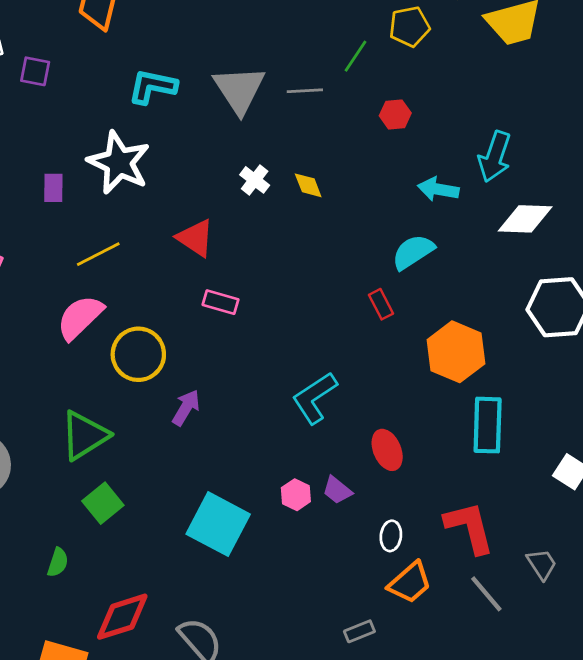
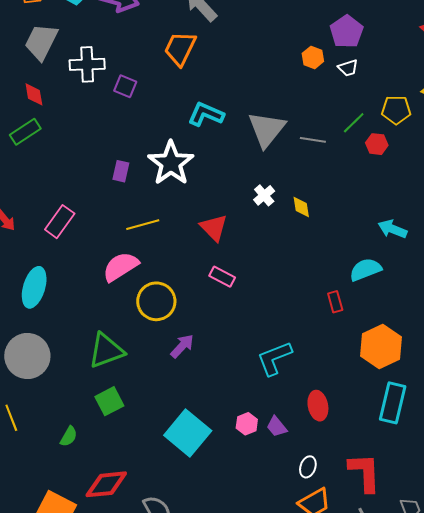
red hexagon: (395, 114) -> (377, 144), moved

